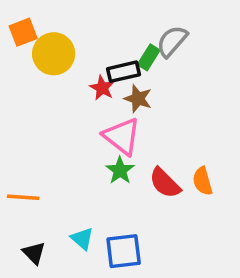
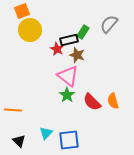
orange square: (23, 32) -> (22, 11), moved
gray semicircle: (172, 41) -> (109, 24), moved
cyan triangle: (82, 239) -> (46, 133), turned 32

